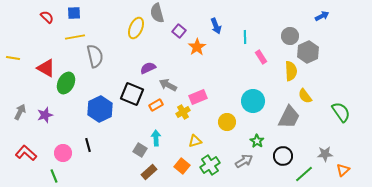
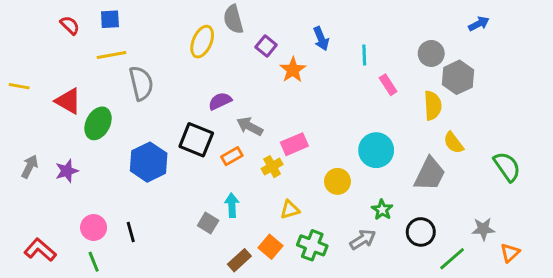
black line: (88, 145) -> (131, 232), moved
red L-shape: (26, 153) -> (40, 250), moved
green cross: (210, 165) -> (312, 245), turned -36
brown rectangle: (149, 172) -> (239, 260), moved
green line: (54, 176) -> (94, 262), moved

